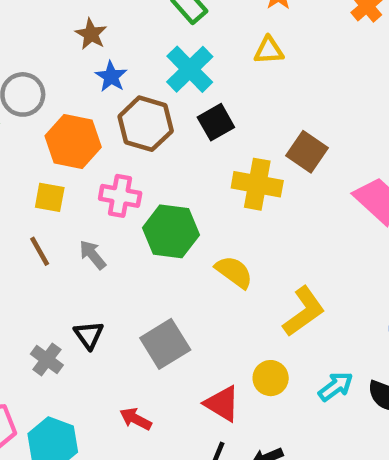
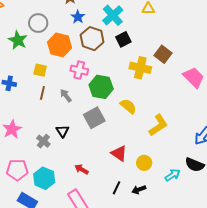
yellow square: (50, 197) -> (40, 70), moved
brown line: (40, 251) -> (42, 93), turned 40
gray square: (165, 344) -> (94, 118), moved
yellow circle: (271, 378) -> (144, 163), moved
cyan arrow: (336, 386) -> (173, 175), moved
red triangle: (222, 404) -> (119, 153), moved

